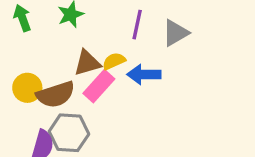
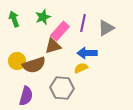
yellow semicircle: (114, 61) -> (81, 68), moved
pink rectangle: (99, 86) -> (60, 31), moved
gray hexagon: (69, 133) -> (62, 88), moved

